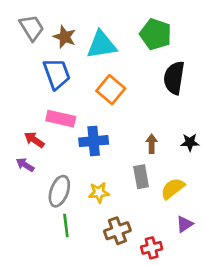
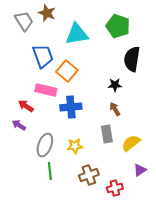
brown star: (65, 37) -> (47, 13), moved
orange square: (111, 90) -> (67, 71), moved
black star: (190, 142) -> (115, 85), moved
brown arrow: (152, 144) -> (115, 109), turned -32

